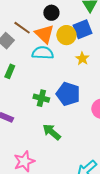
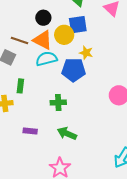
blue square: (82, 29) -> (78, 25), turned 30
blue pentagon: (68, 94) -> (73, 70), moved
green arrow: (52, 132) -> (67, 133), moved

